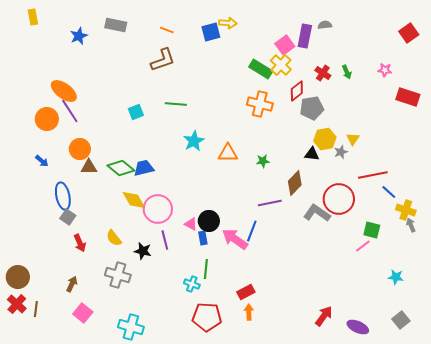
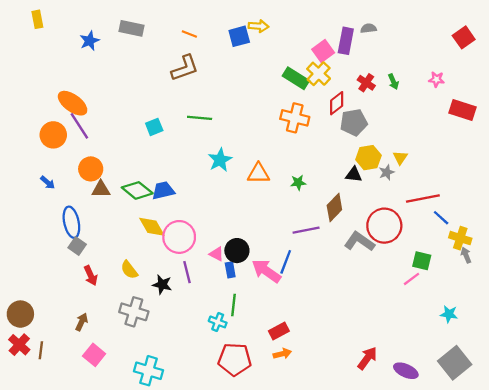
orange arrow: (249, 312) -> (282, 354), turned 77
gray square: (401, 320) -> (455, 363), size x1.6

